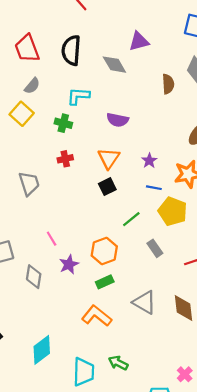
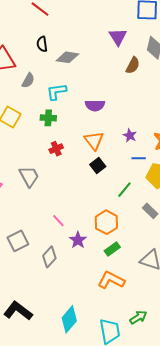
purple triangle: (139, 41) -> (118, 37), moved, turned -36
black semicircle: (71, 50) -> (42, 44), moved, size x0.6
gray diamond: (114, 65) -> (67, 57), moved, turned -40
brown semicircle: (168, 84) -> (133, 65), turned 42
gray semicircle: (32, 86) -> (28, 80), moved
gray diamond: (34, 277) -> (49, 257), turned 45
green arrow: (118, 363) -> (138, 317), turned 132

